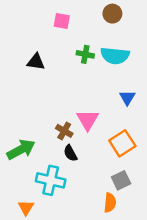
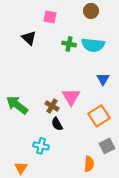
black triangle: (36, 62) -> (29, 38), moved, turned 35
green arrow: (21, 149) -> (17, 105), moved, turned -115
cyan cross: (51, 180) -> (41, 146), size x0.7
gray square: (121, 180) -> (107, 146), moved

